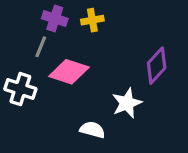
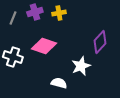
purple cross: (55, 19) -> (35, 12), turned -35
gray line: (41, 47) -> (13, 18), moved

